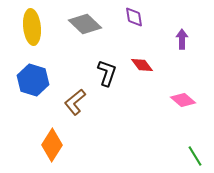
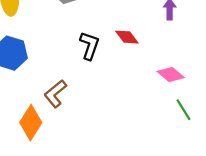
brown L-shape: (75, 102) -> (55, 94), moved
green line: (195, 156) -> (184, 110), moved

